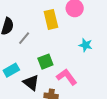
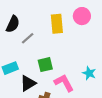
cyan star: (86, 45) -> (89, 73), moved
black triangle: (31, 83) -> (28, 83), turned 42

